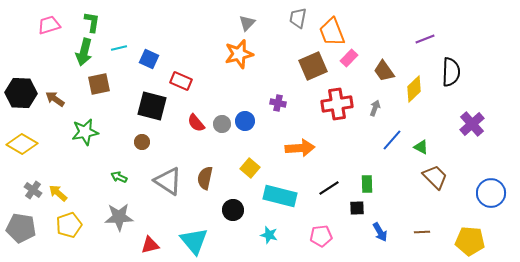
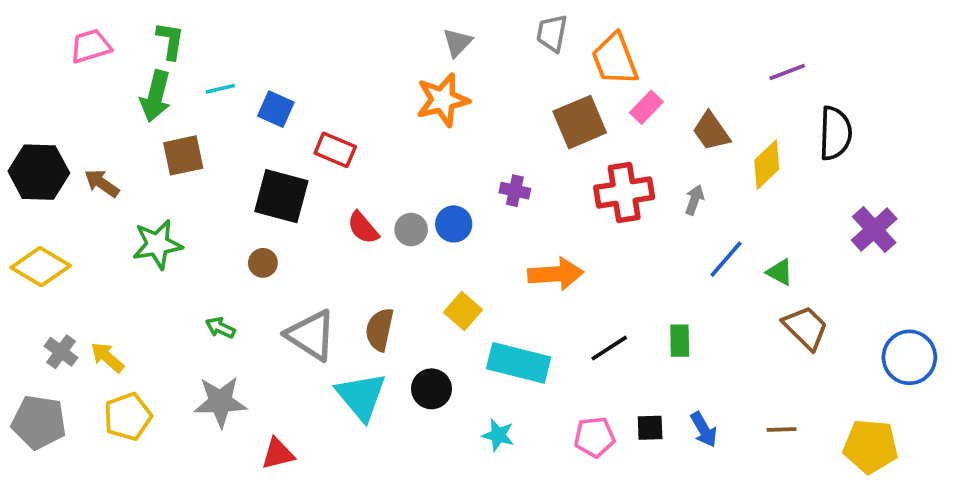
black square: (357, 208) -> (650, 428), moved
cyan triangle: (194, 241) -> (361, 396), moved

